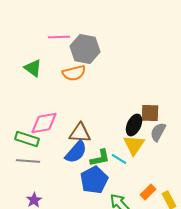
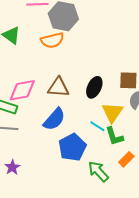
black ellipse: (134, 125) -> (94, 87), moved
brown triangle: (80, 133) -> (58, 87), moved
green L-shape: (100, 158) -> (114, 136), moved, turned 85

